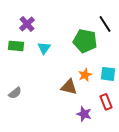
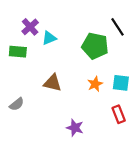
cyan triangle: (44, 48) -> (49, 38), moved, turned 32
brown triangle: (69, 87) -> (52, 83), moved
purple star: (84, 114) -> (75, 128), moved

